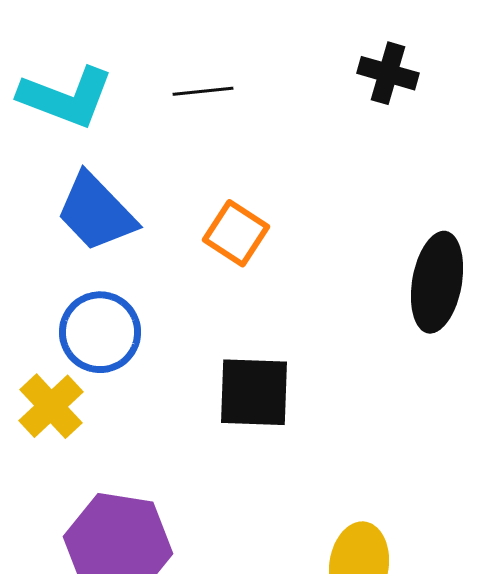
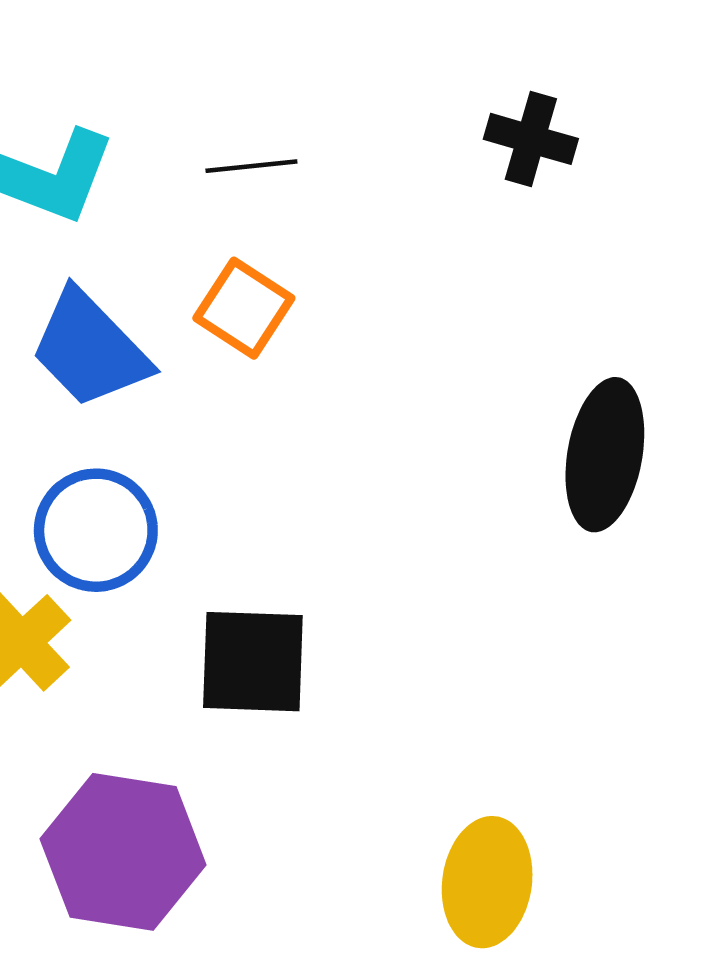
orange square: (236, 233) -> (244, 308), moved
black square: (254, 392) -> (253, 662), moved

